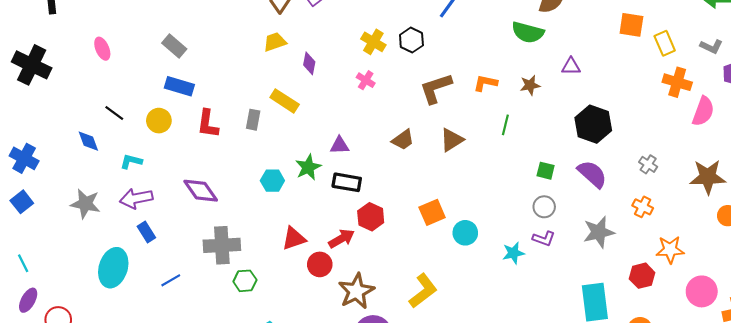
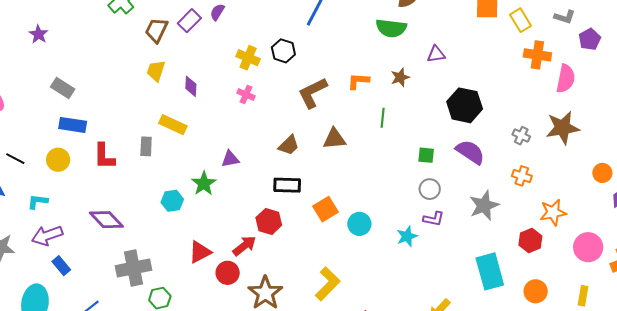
yellow trapezoid: (275, 42) -> (156, 71), turned -45
brown triangle: (452, 140) -> (334, 139), turned 35
brown star: (708, 177) -> (563, 128), moved
black rectangle: (347, 182) -> (287, 185), moved

